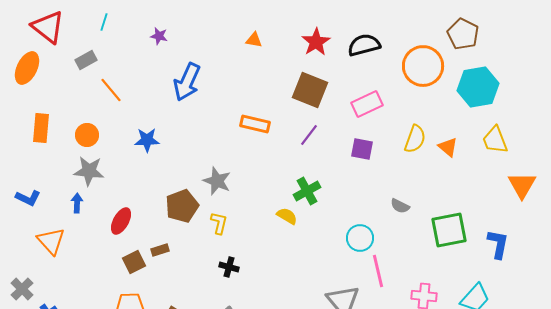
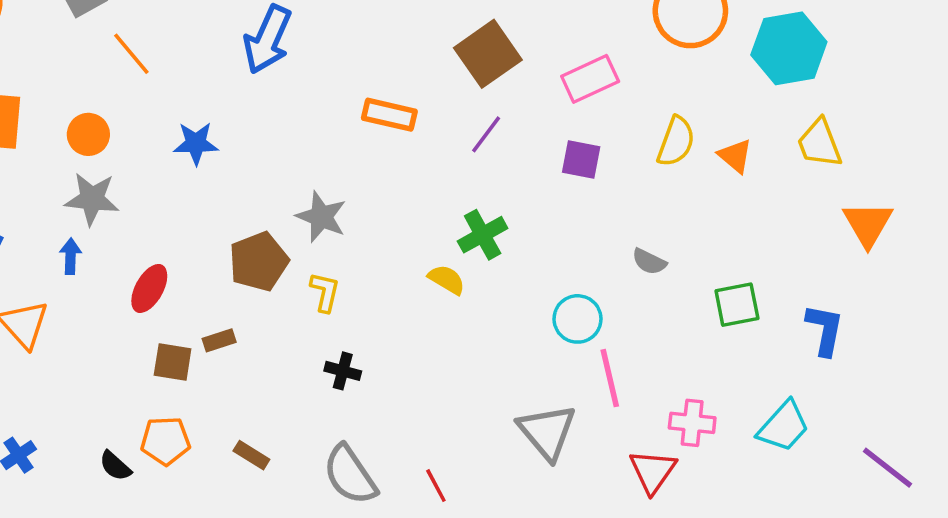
brown square: (310, 90) -> (488, 54), turned 33
green square: (449, 230) -> (737, 305), size x0.7
brown square: (134, 262) -> (173, 362), turned 35

